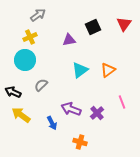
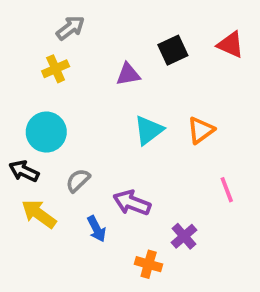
red triangle: (124, 24) -> (230, 45), turned -42
cyan circle: (25, 60) -> (46, 132), moved
gray semicircle: (41, 85) -> (78, 180), moved
purple cross: (97, 113) -> (184, 236), moved

